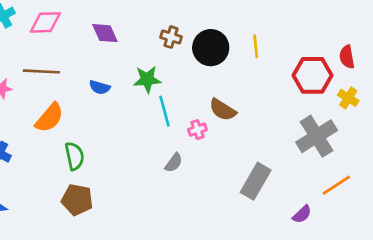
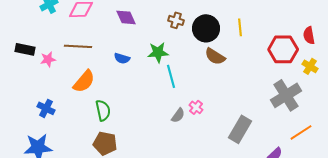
brown semicircle: (223, 110) -> (215, 56), moved
pink cross: (197, 130) -> (196, 107), moved, turned -32

